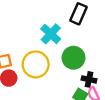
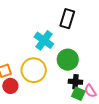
black cross: (89, 79) -> (75, 82), moved

